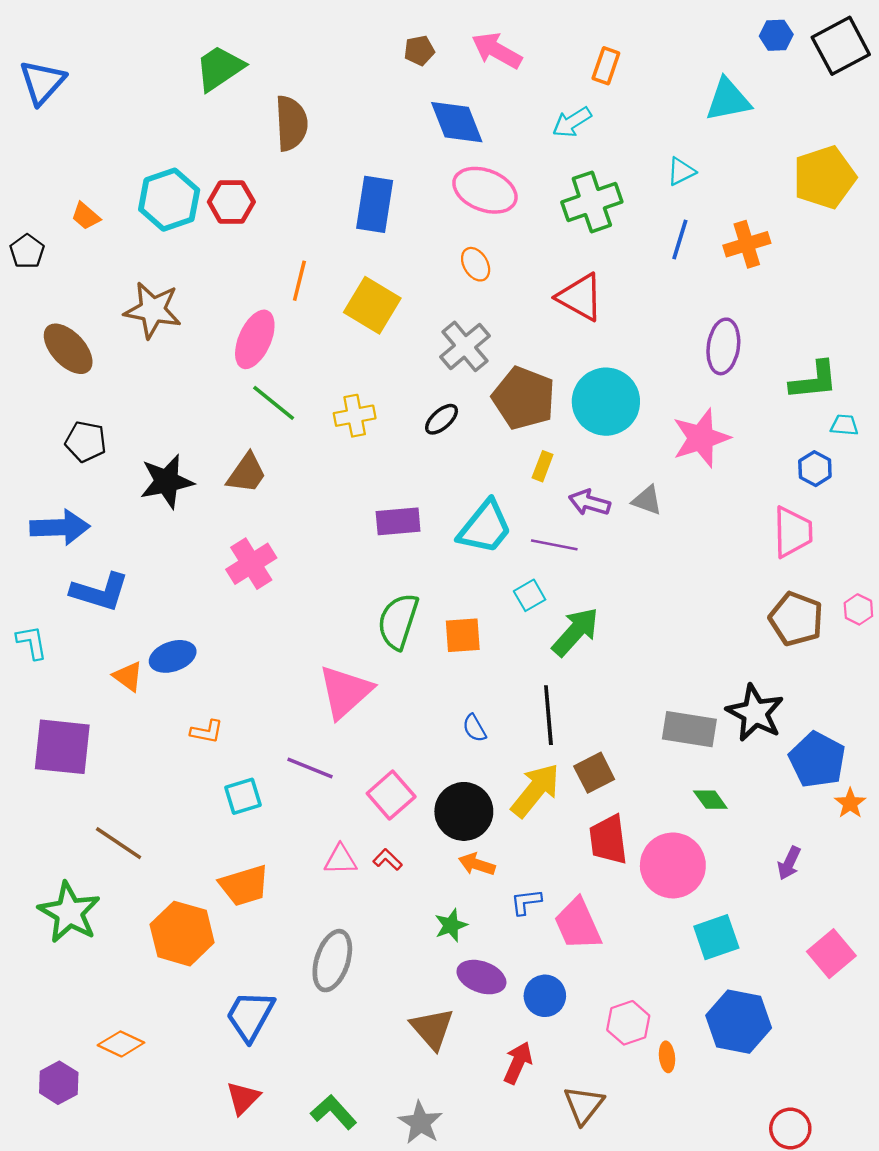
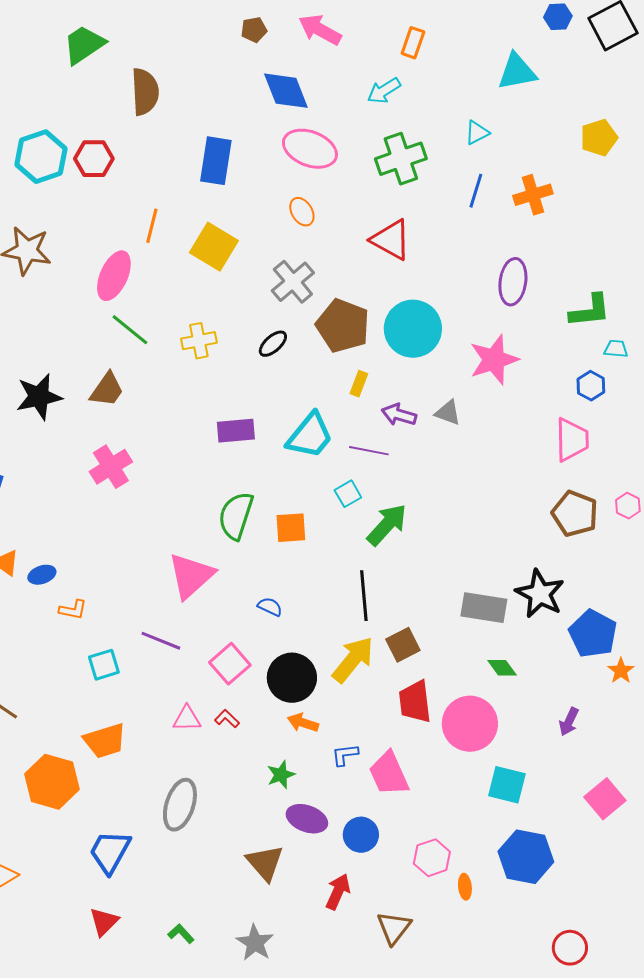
yellow pentagon: (824, 177) -> (599, 138), size x0.7
blue ellipse: (173, 656) -> (42, 575), moved, size x0.7
blue semicircle: (474, 728) -> (270, 607), moved, turned 145
cyan square: (716, 937) -> (507, 785), turned 33
green L-shape: (333, 1112) -> (181, 934), size x0.7

